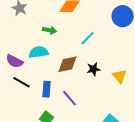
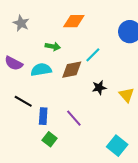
purple semicircle: (15, 61) -> (14, 63), moved
brown diamond: (68, 64) -> (72, 70), moved
blue rectangle: (47, 89) -> (43, 116), moved

